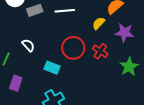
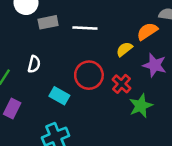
white semicircle: (28, 45) -> (34, 64), turned 48
green star: (129, 67) -> (141, 106), moved

